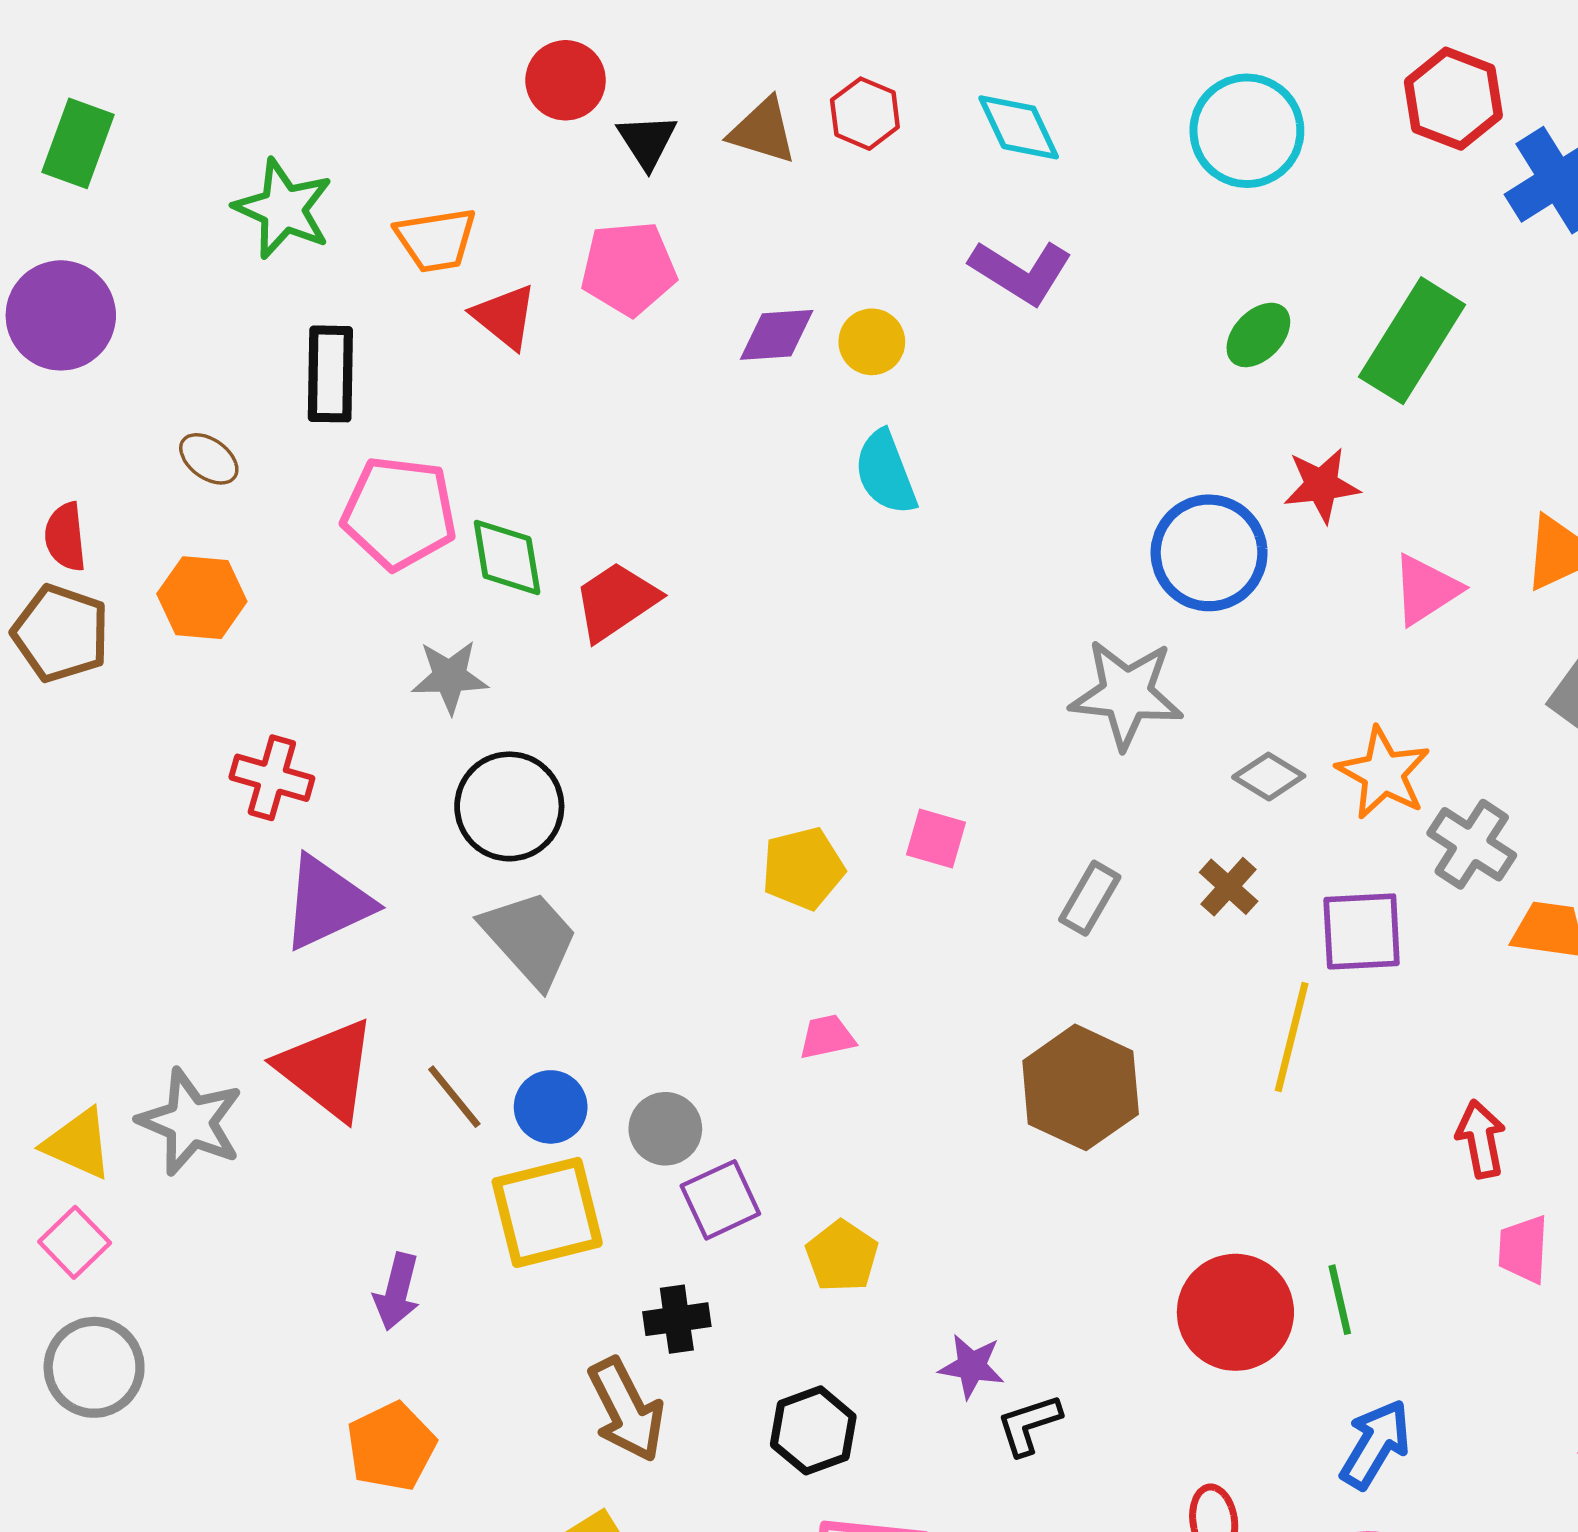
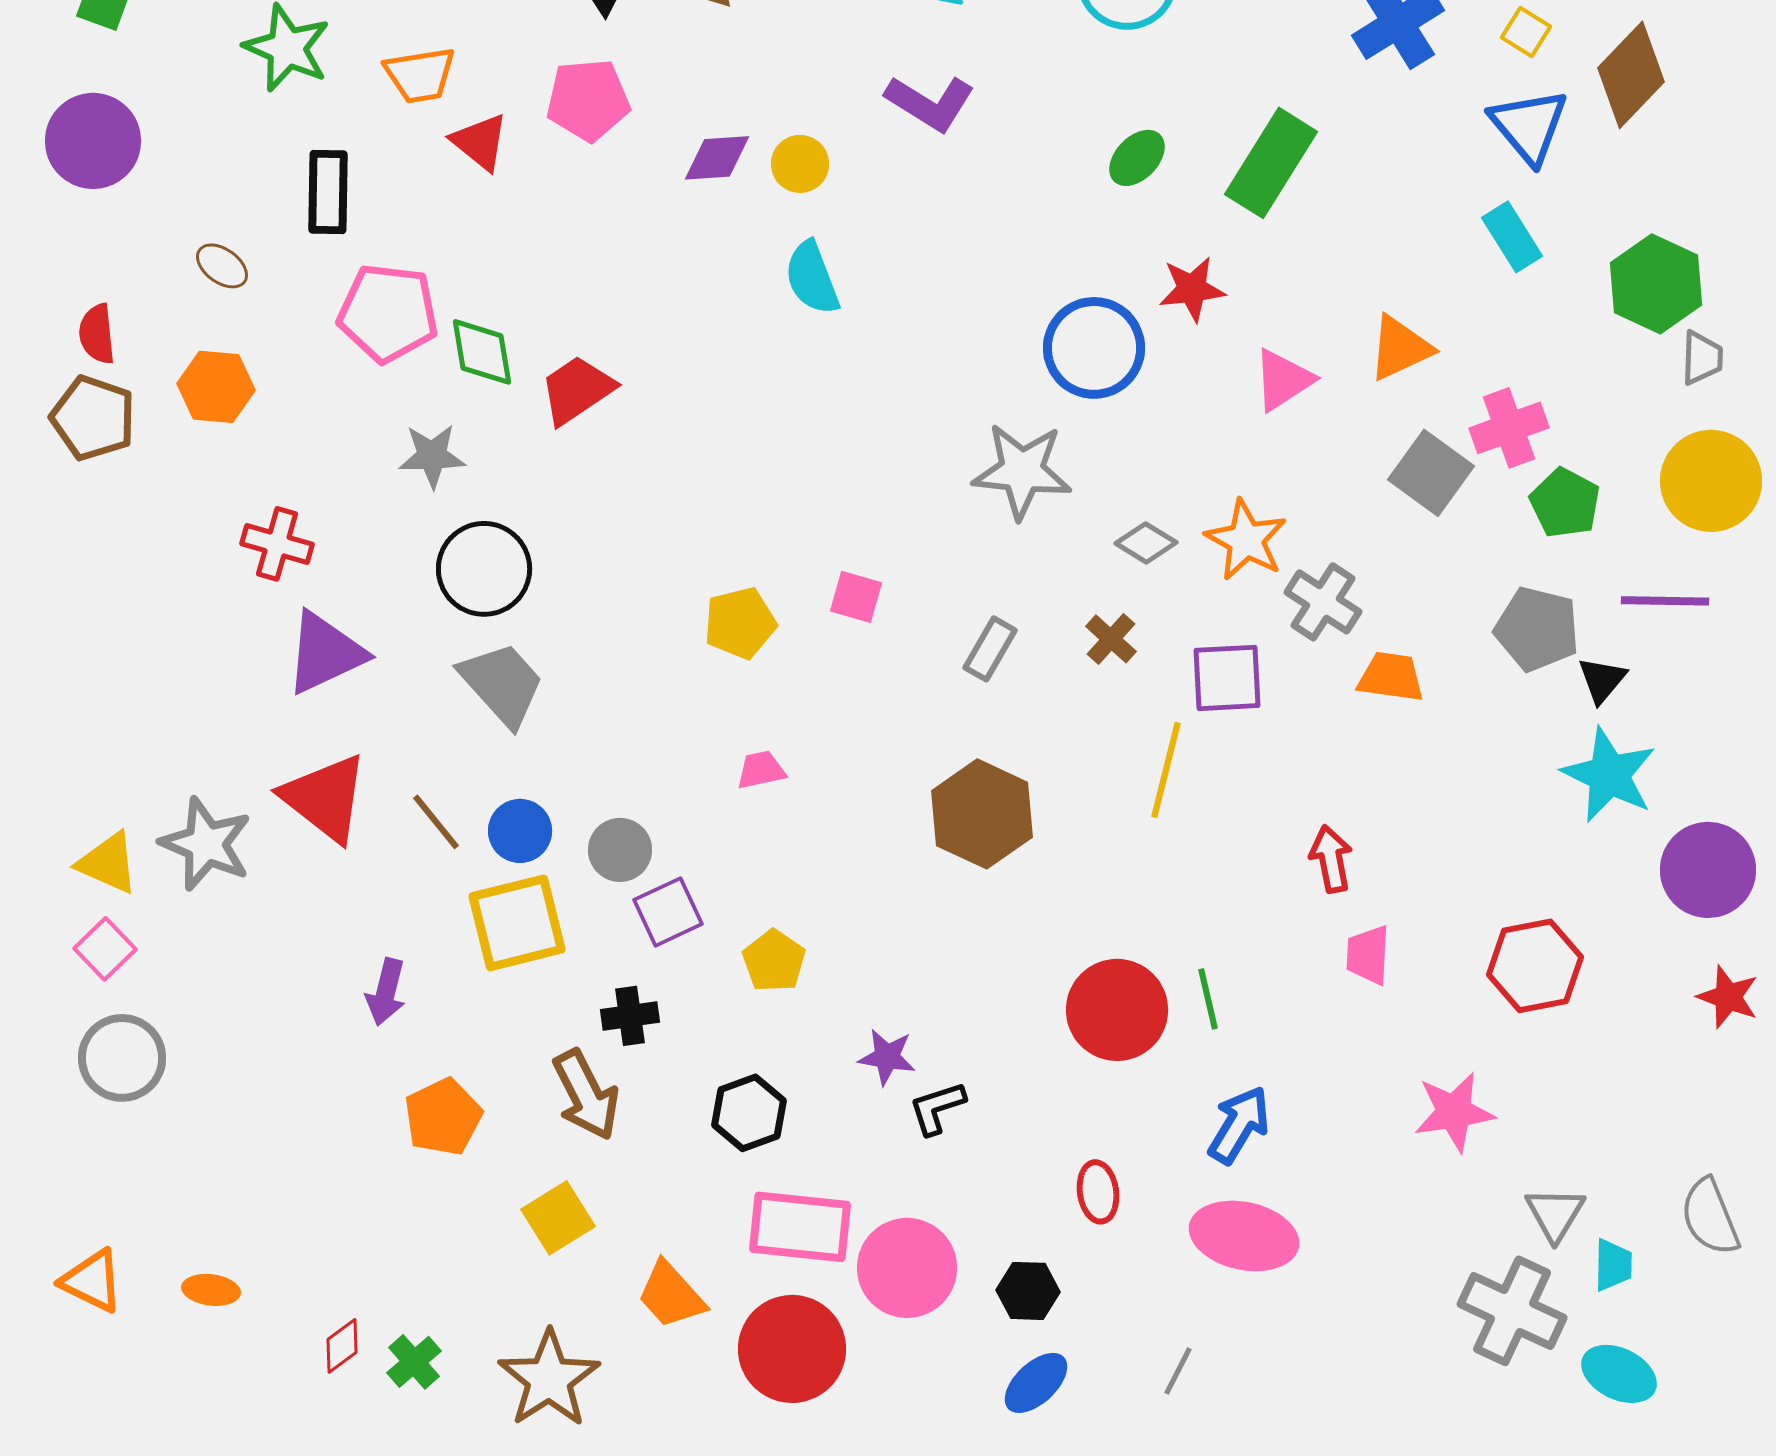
orange pentagon: (391, 1446) -> (443, 1117), moved

